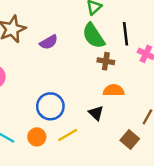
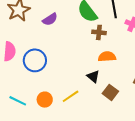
blue circle: (50, 106) -> (35, 60), moved
brown square: (130, 139) -> (110, 92), moved

